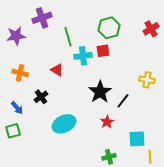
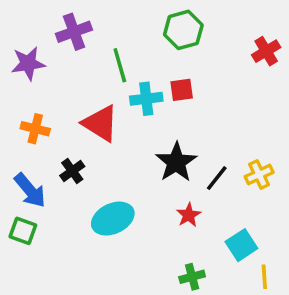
green hexagon: (109, 28) -> (183, 30), moved
red triangle: (57, 70) -> (100, 123), size x1.6
yellow cross: (147, 80) -> (259, 175), moved, turned -35
blue arrow: (17, 108) -> (30, 190), size x1.5
green square: (13, 131) -> (23, 231), turned 35
cyan square: (137, 139) -> (241, 245), turned -30

